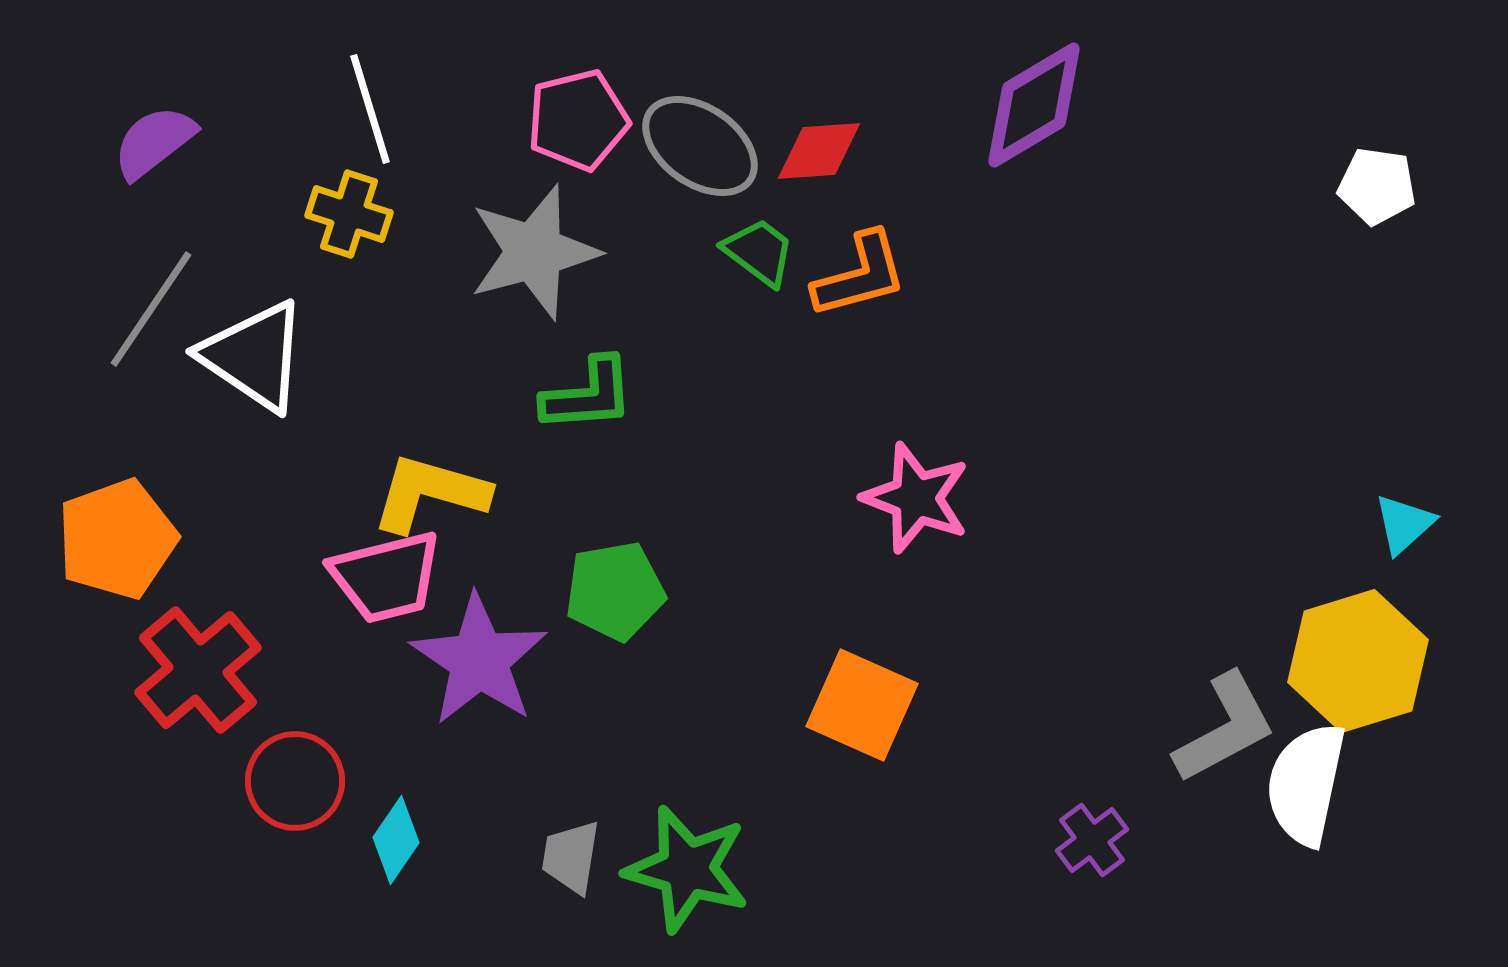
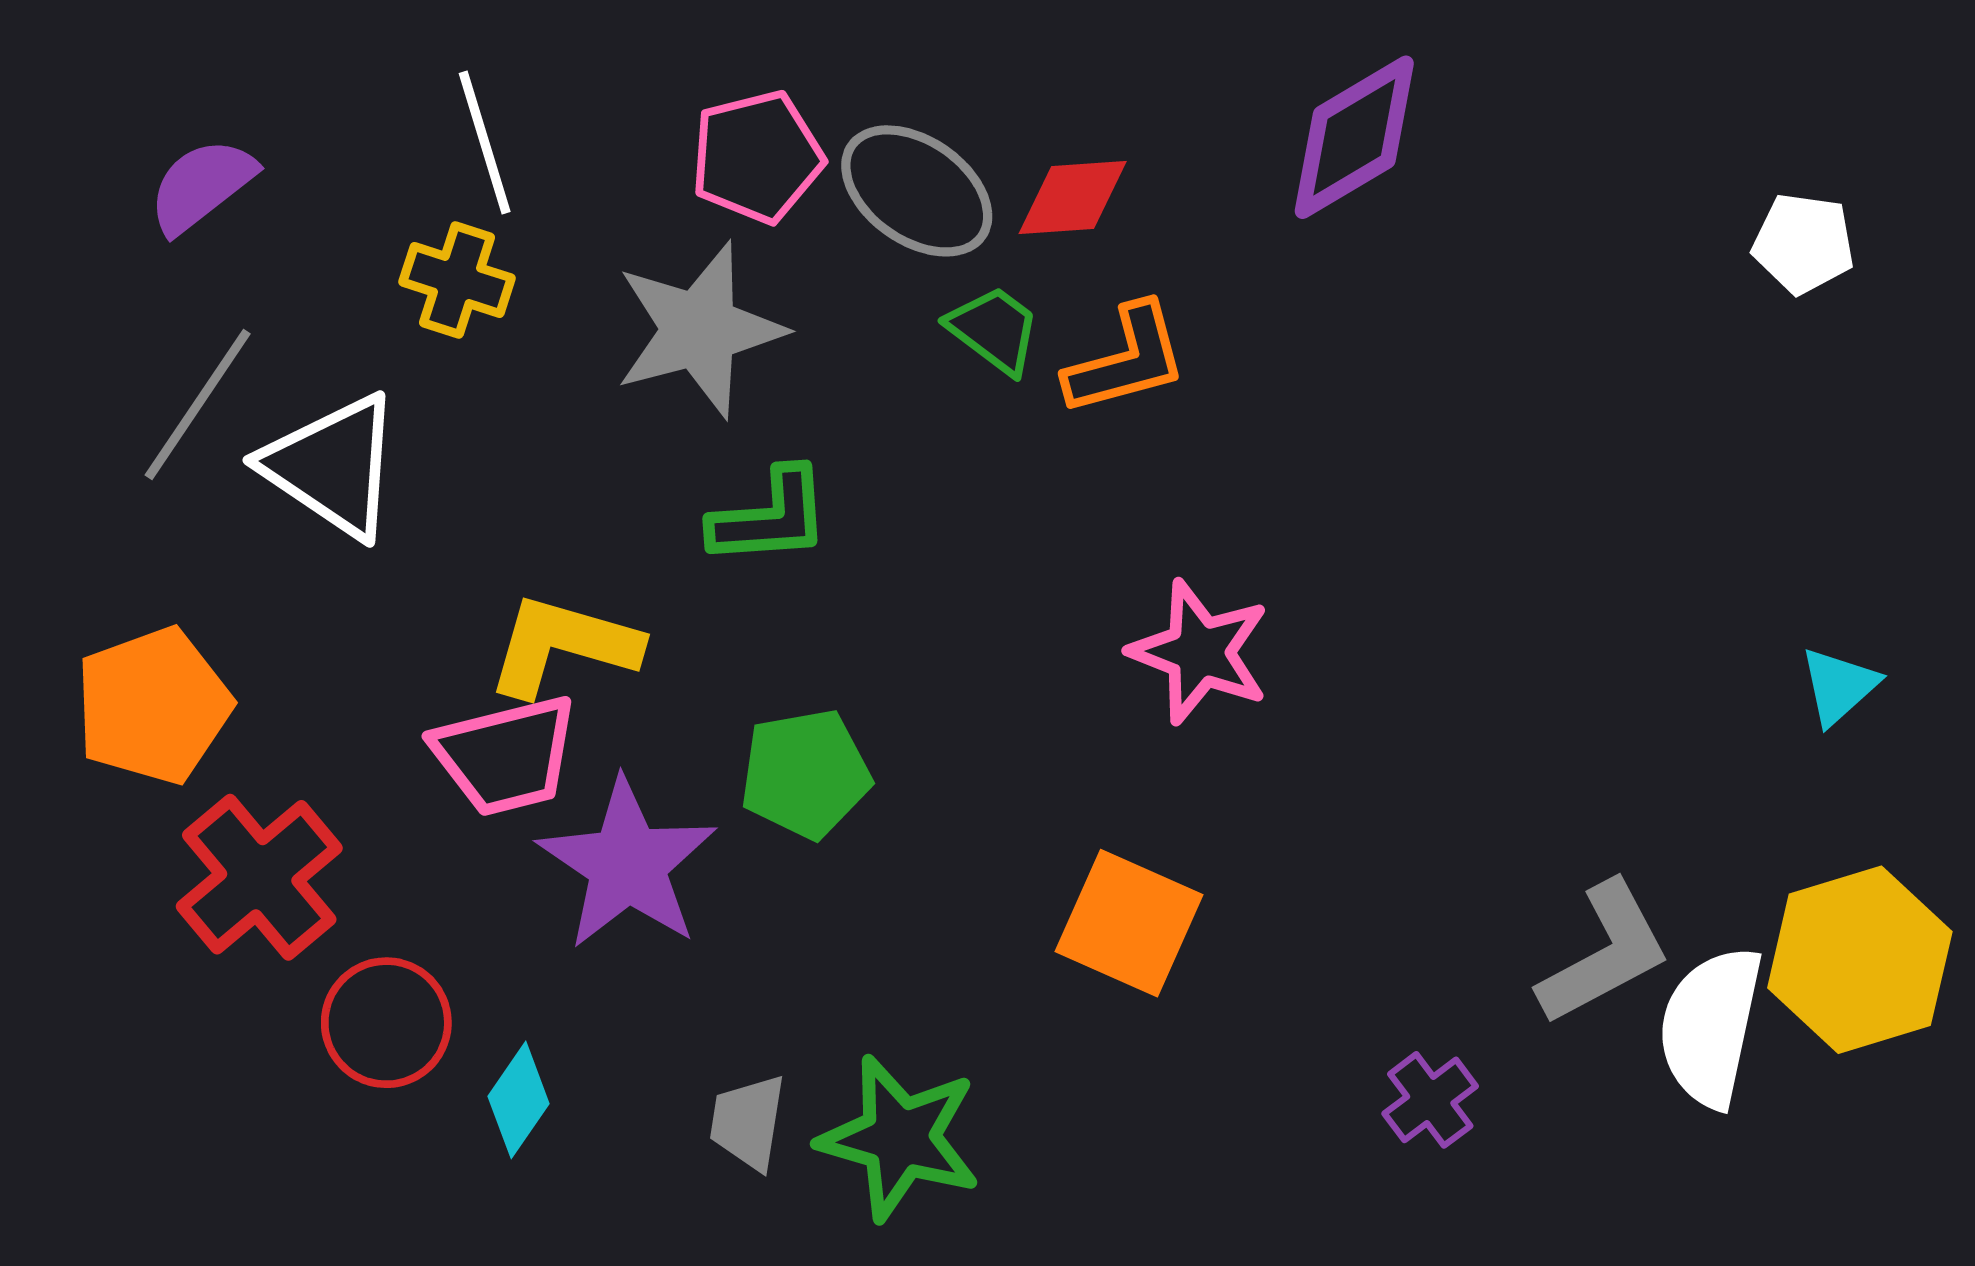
yellow hexagon: (1358, 661) -> (1860, 960), moved

